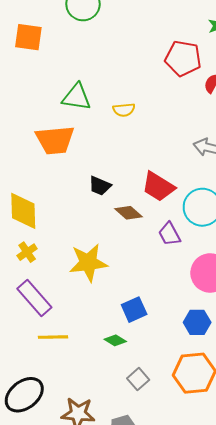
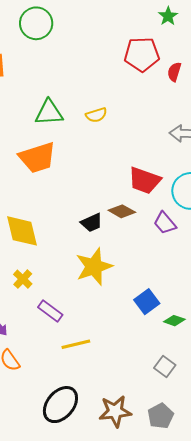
black trapezoid: (100, 186) -> (92, 223), moved, turned -35
yellow cross: (27, 252) -> (23, 279), moved
purple rectangle: (34, 298) -> (50, 311), size x0.7
green diamond: (115, 340) -> (174, 321), moved

